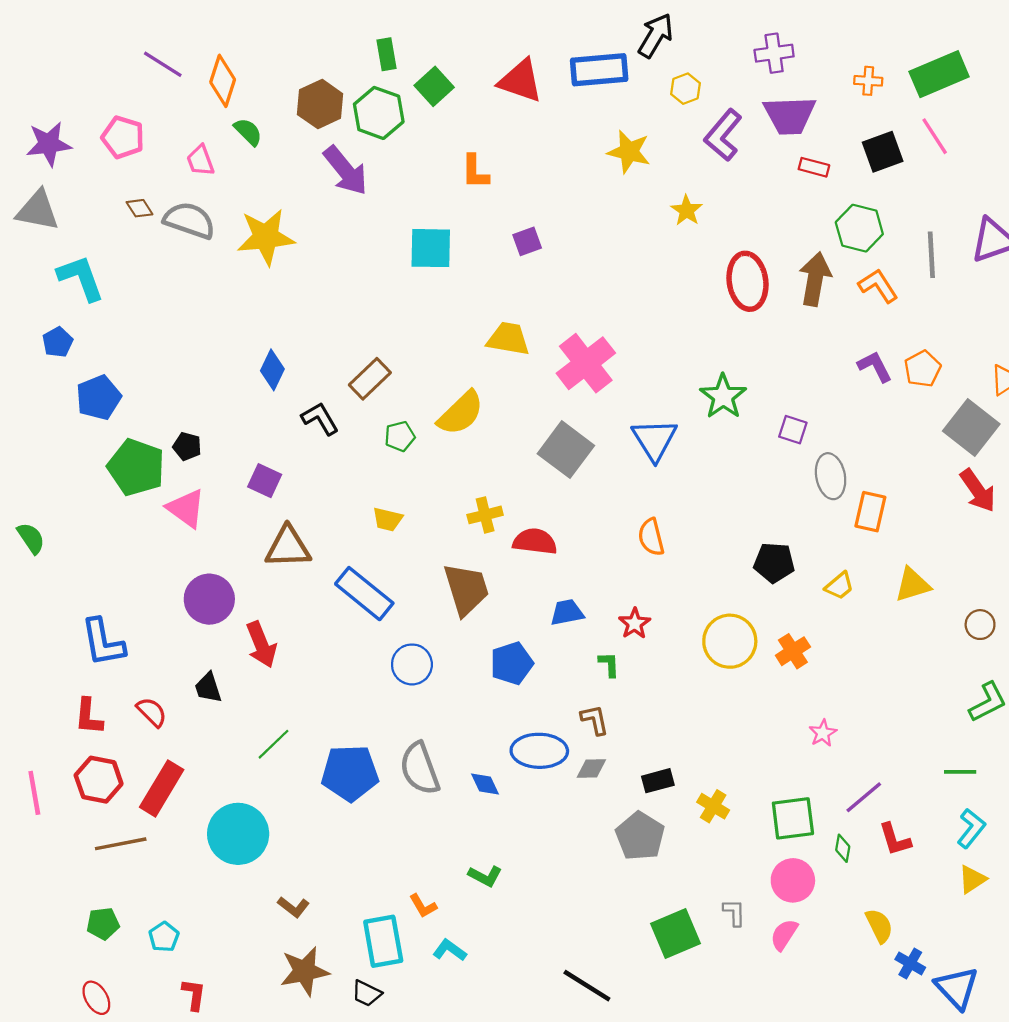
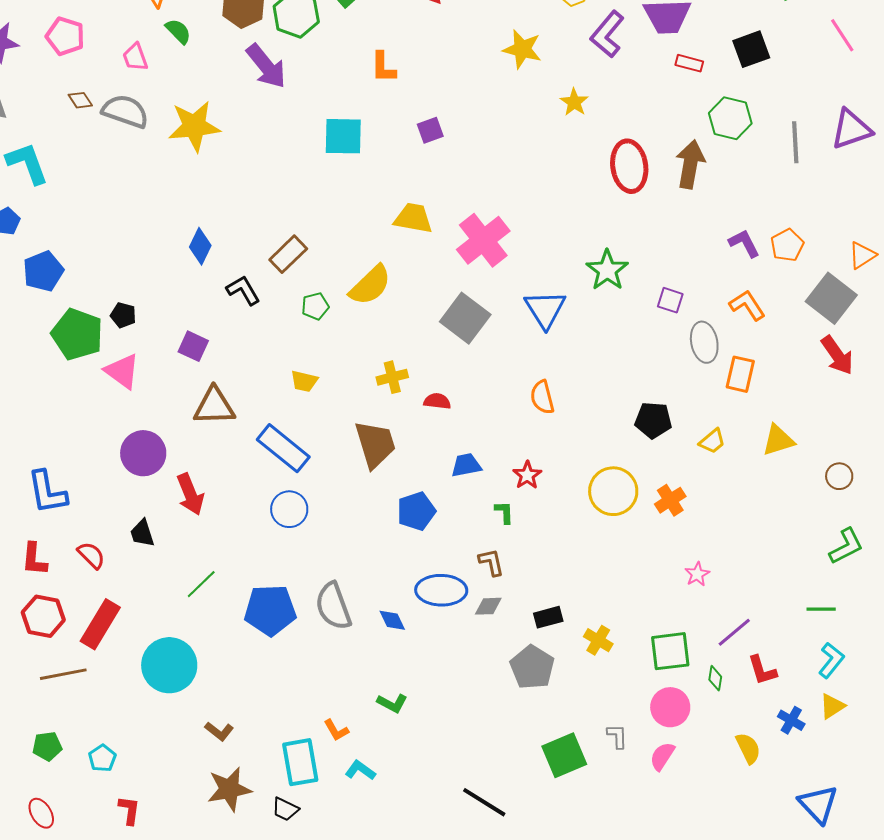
pink line: (935, 136) -> (842, 35), moved
orange L-shape: (878, 286) -> (747, 305), moved
red semicircle: (535, 542) -> (437, 401), size x0.7
blue circle: (412, 664) -> (289, 509), moved
blue cross: (910, 963) -> (791, 720), moved

